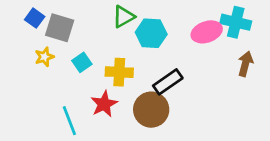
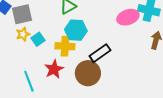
gray square: (60, 28) -> (22, 14), turned -30
cyan hexagon: (151, 33) -> (76, 30), moved
yellow star: (44, 57) -> (23, 34), moved

